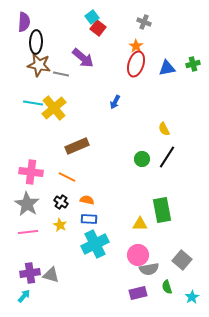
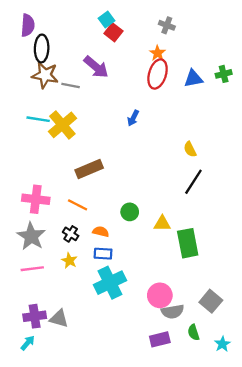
green circle: (142, 159) -> (130, 212), moved
yellow triangle: (140, 224) -> (162, 223), moved

